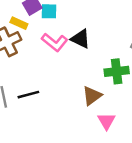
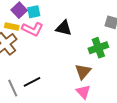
pink L-shape: (55, 42) -> (32, 29), moved
pink triangle: (107, 121) -> (83, 92), moved

